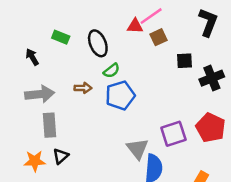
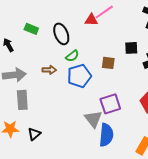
brown square: (159, 37) -> (108, 63), moved, turned 32
purple square: (173, 134) -> (110, 104), moved
black triangle: (61, 156) -> (34, 134), moved

